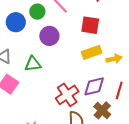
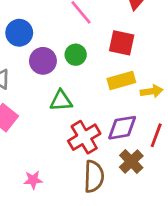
green circle: (37, 12) -> (76, 55), moved
purple circle: (49, 36) -> (43, 61), moved
green triangle: (33, 64) -> (61, 101), moved

